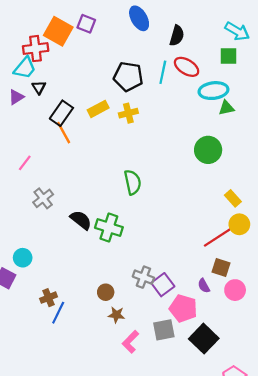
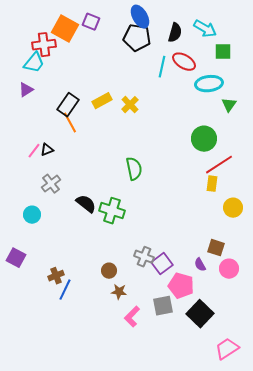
cyan arrow: (237, 31) -> (205, 29), moved
black pentagon: (128, 77) -> (137, 38), moved
black triangle: (39, 87) -> (47, 150), moved, turned 40
green triangle: (226, 108) -> (229, 105), moved, turned -42
yellow cross: (128, 113) -> (130, 105), turned -30
yellow rectangle: (233, 198) -> (212, 184), moved, turned 49
red line: (218, 237) -> (219, 165), moved
cyan circle: (23, 258) -> (32, 215), moved

